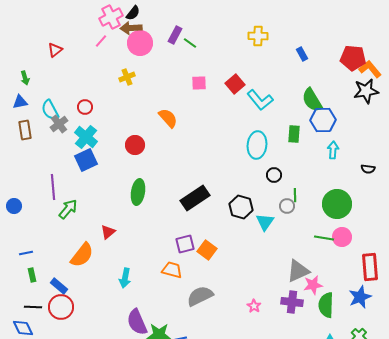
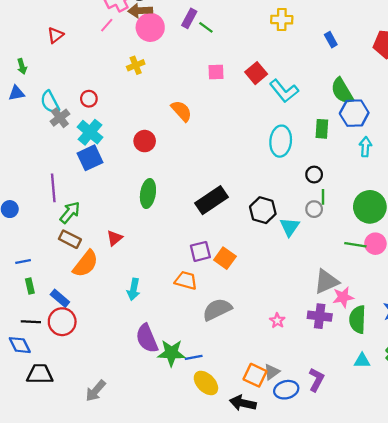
brown rectangle: (25, 130) -> (70, 239), moved, turned -54
black circle: (274, 175) -> (314, 175), moved

